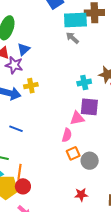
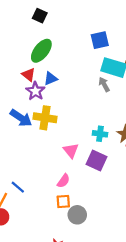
yellow cross: (31, 86) -> (45, 118), size x1.5
pink triangle: (77, 118) -> (71, 151), moved, turned 42
blue line: (16, 129) -> (18, 187), moved

